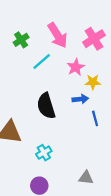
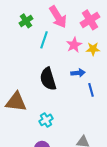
cyan line: (42, 61) -> (44, 40), turned -30
yellow star: (93, 82) -> (93, 49), moved

